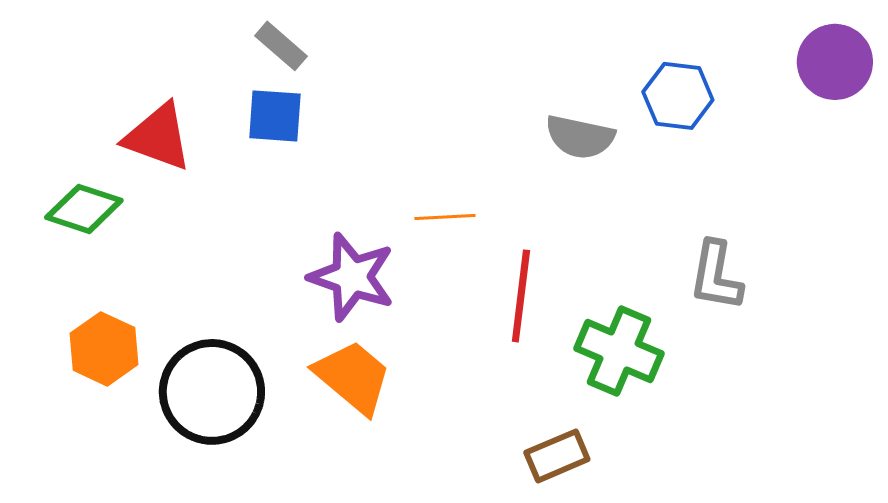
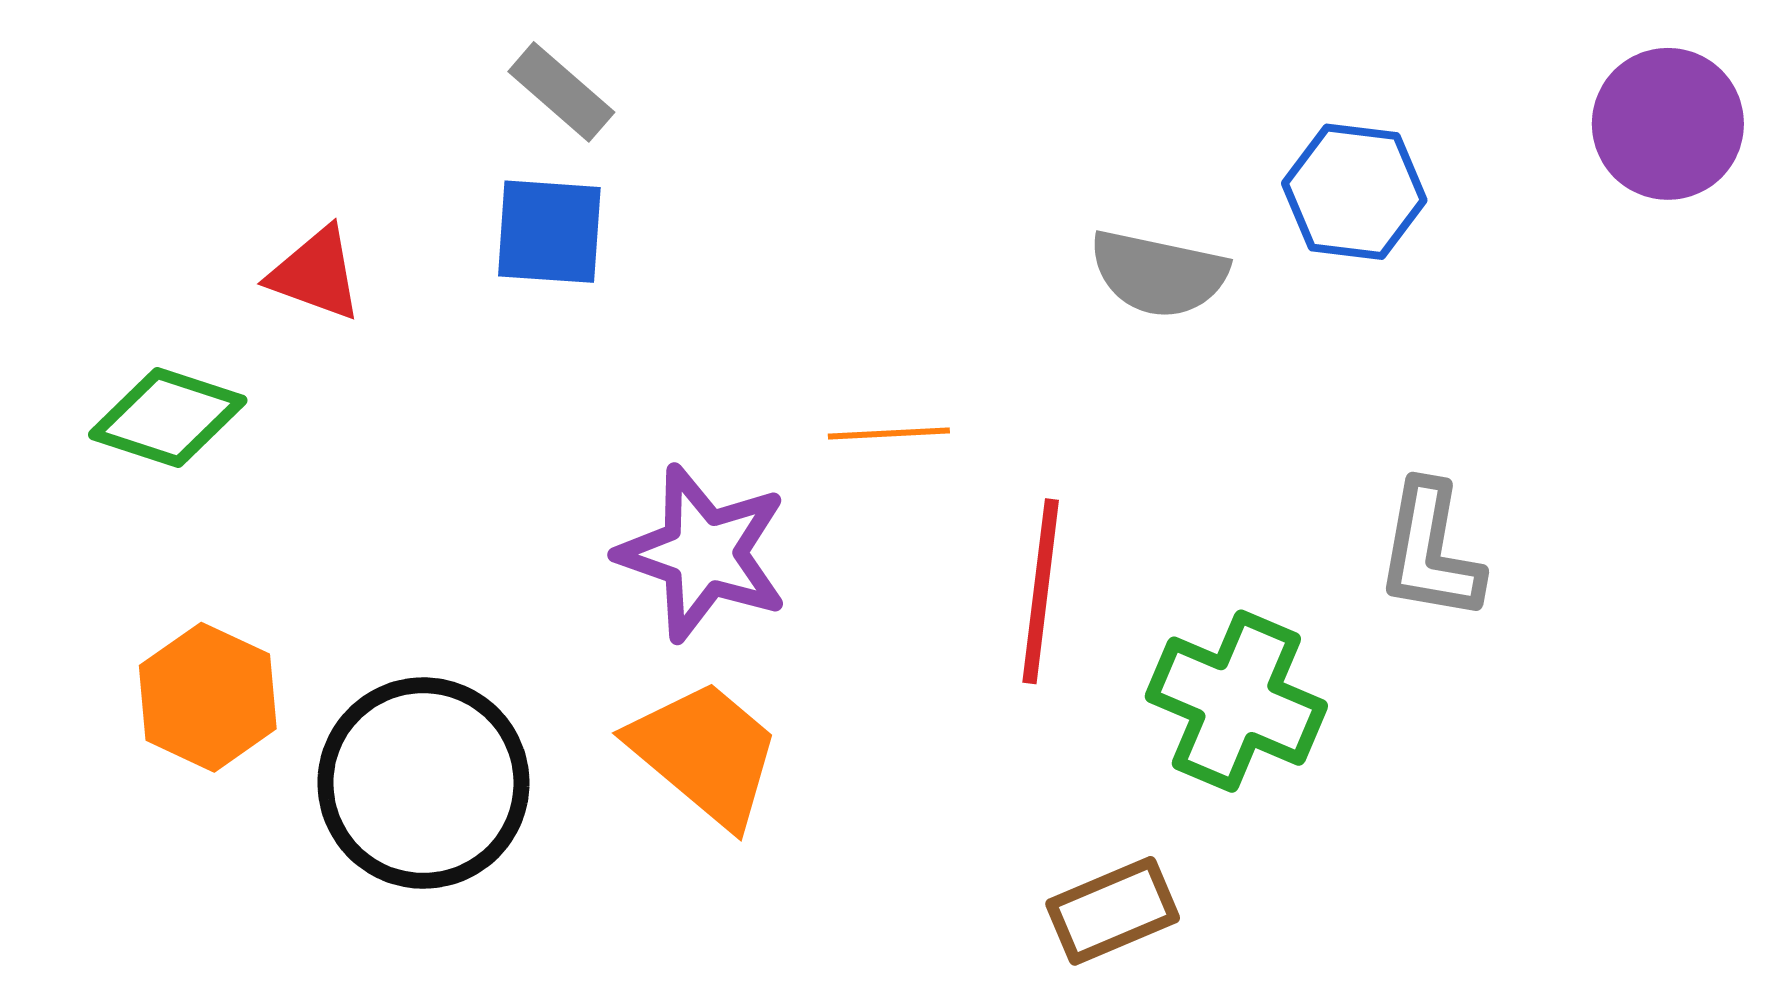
red triangle: (158, 137) -> (316, 274), size x0.7

